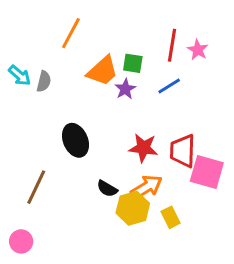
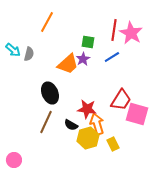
pink star: (198, 50) -> (131, 33), size x1.6
orange trapezoid: (103, 71) -> (68, 64), moved
red star: (143, 148) -> (87, 109), moved
red trapezoid: (183, 151) -> (121, 100), turned -150
brown line: (36, 187) -> (46, 122), moved
orange arrow: (146, 187) -> (97, 124), turned -75

